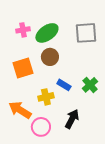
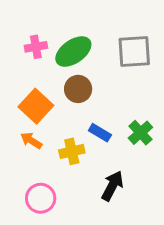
orange square: (23, 68) -> (36, 106), turned -30
orange arrow: (20, 110) -> (31, 140), moved, size x0.6
pink circle: (41, 127) -> (41, 198), moved

